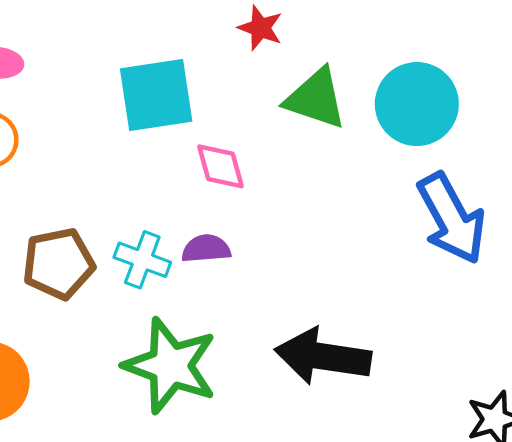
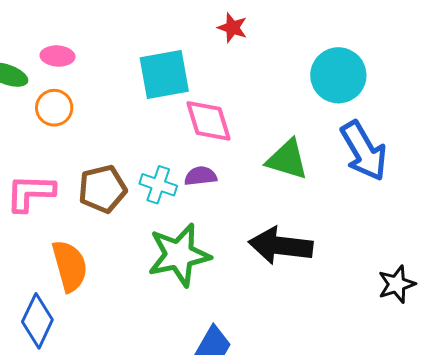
green triangle: (316, 99) -> (287, 159), moved
pink diamond: (220, 166) -> (209, 121), size x1.4
green star: (170, 366) -> (179, 255), turned -30

